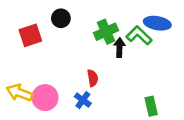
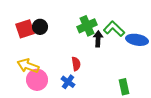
black circle: (61, 18) -> (40, 27), moved
blue ellipse: (157, 23) -> (137, 40), moved
yellow arrow: (19, 93) -> (28, 66), moved

